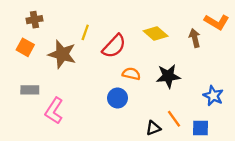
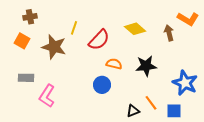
blue star: (213, 96) -> (185, 83), size x1.4

